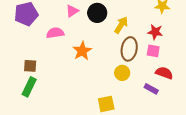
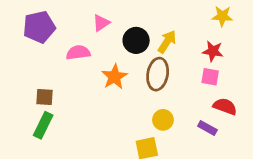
black circle: (97, 13) -> (136, 40), moved
brown ellipse: (129, 49) -> (158, 74), moved
yellow circle: (122, 73) -> (163, 120), moved

